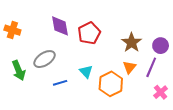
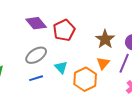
purple diamond: (60, 26) -> (36, 23), turned -30
gray ellipse: (45, 59) -> (36, 55), moved

